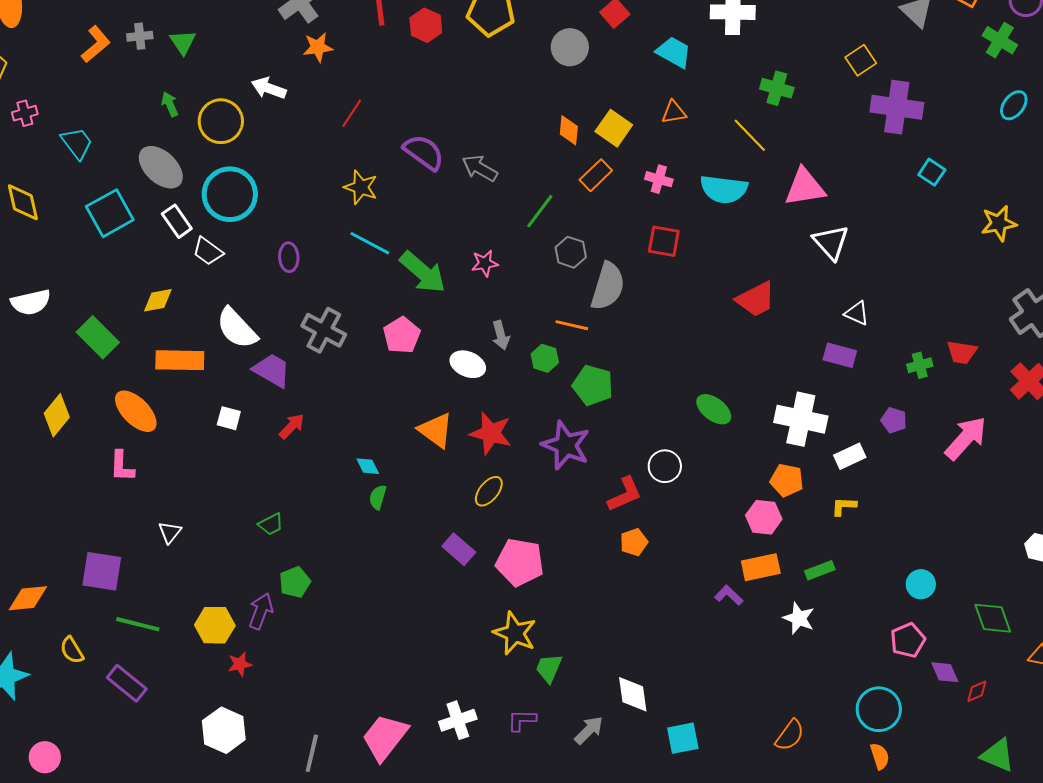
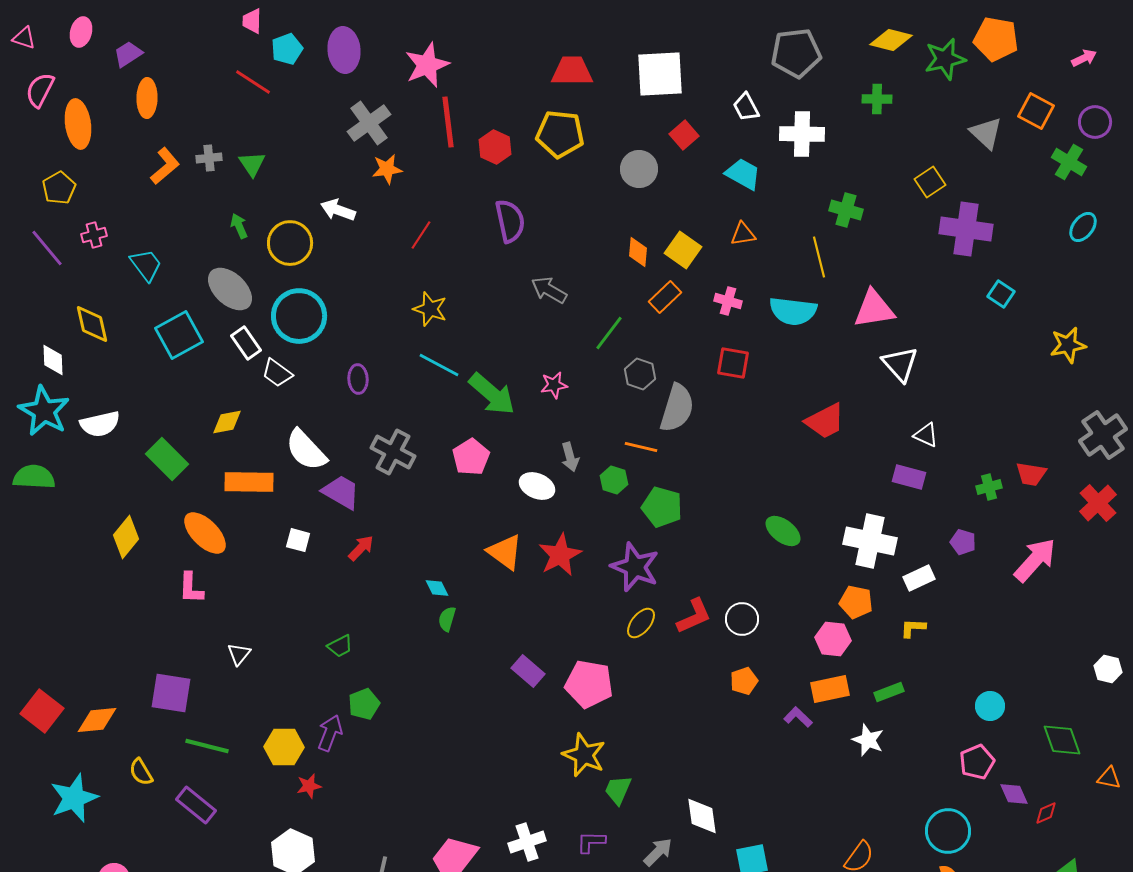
yellow line: (750, 135) -> (819, 257), turned 30
purple semicircle: (424, 152) -> (510, 221), moved, turned 42
red star: (491, 433) -> (560, 555), turned 30
white circle: (665, 466) -> (742, 619), moved
yellow ellipse: (489, 491) -> (641, 623), moved
orange pentagon: (634, 542) -> (744, 681), moved

